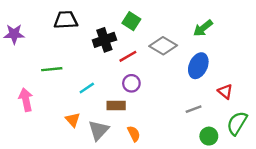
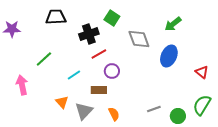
gray diamond: (163, 46) -> (139, 39), turned 40
red line: (128, 56) -> (99, 54), moved
green line: (52, 69) -> (44, 59), turned -36
red triangle: (225, 92) -> (202, 72), moved
gray line: (194, 109) -> (154, 109), moved

